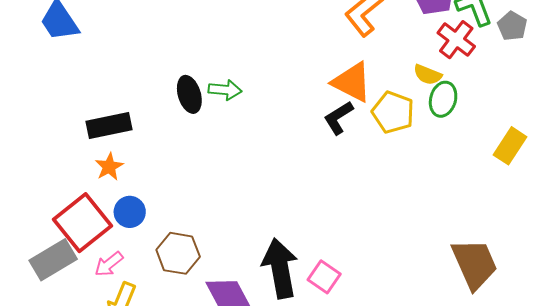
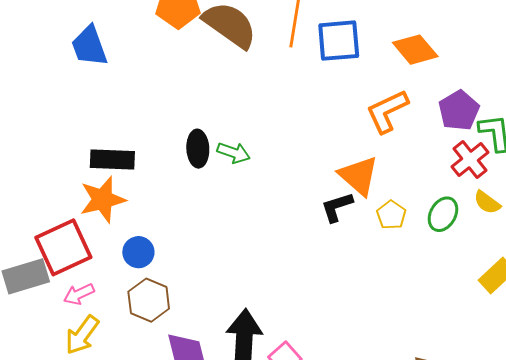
yellow semicircle: (428, 75) -> (487, 202), moved
yellow pentagon: (393, 112) -> (391, 215), size x0.7
orange star: (109, 167) -> (103, 200), size x1.6
blue circle: (130, 212) -> (138, 252), moved

